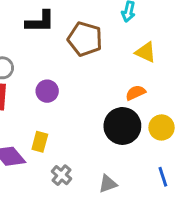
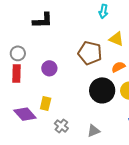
brown pentagon: (85, 39) -> (90, 53), moved
orange semicircle: (136, 93) -> (118, 67), moved

